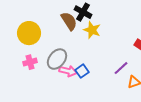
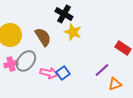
brown semicircle: (69, 21) -> (43, 37), moved
gray ellipse: (57, 59) -> (26, 61), moved

